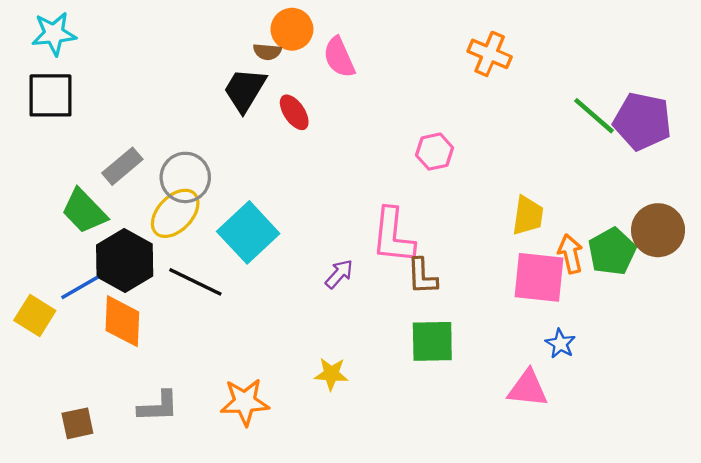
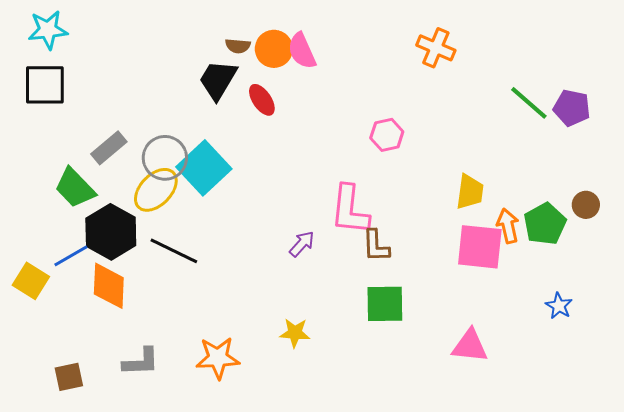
orange circle: (292, 29) -> (274, 49), moved
purple pentagon: (642, 121) -> (572, 108), size x0.7
brown circle: (658, 230) -> (586, 205), size x0.6
cyan square: (248, 232) -> (204, 168), moved
blue star: (560, 344) -> (559, 306), moved

